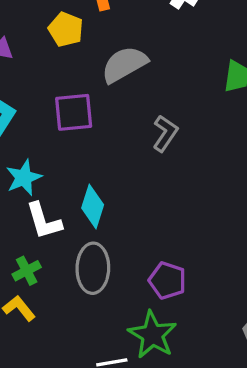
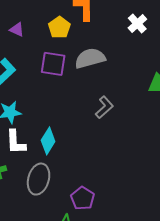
purple square: (74, 112) -> (53, 64), moved

